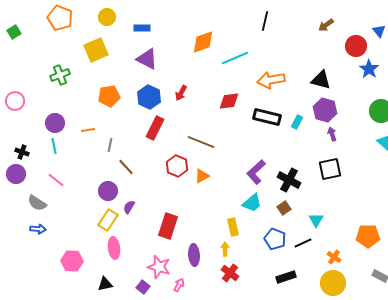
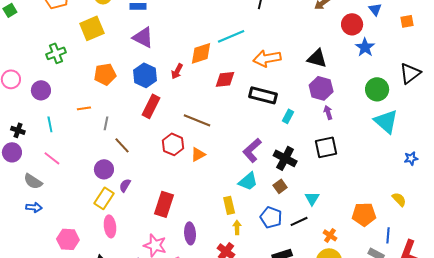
orange diamond: (203, 42) -> (201, 53), moved
cyan rectangle: (297, 122) -> (288, 116), moved
purple circle: (55, 123) -> (41, 90), moved
yellow arrow: (225, 249) -> (237, 227), moved

